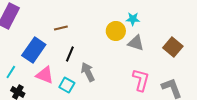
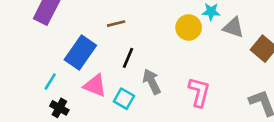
gray triangle: (136, 43) -> (233, 27), moved
pink L-shape: (141, 80) -> (199, 92), moved

